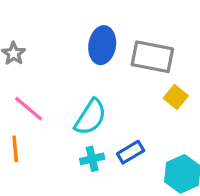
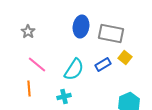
blue rectangle: (131, 152) -> (103, 65), moved
cyan cross: (92, 159) -> (64, 97), moved

